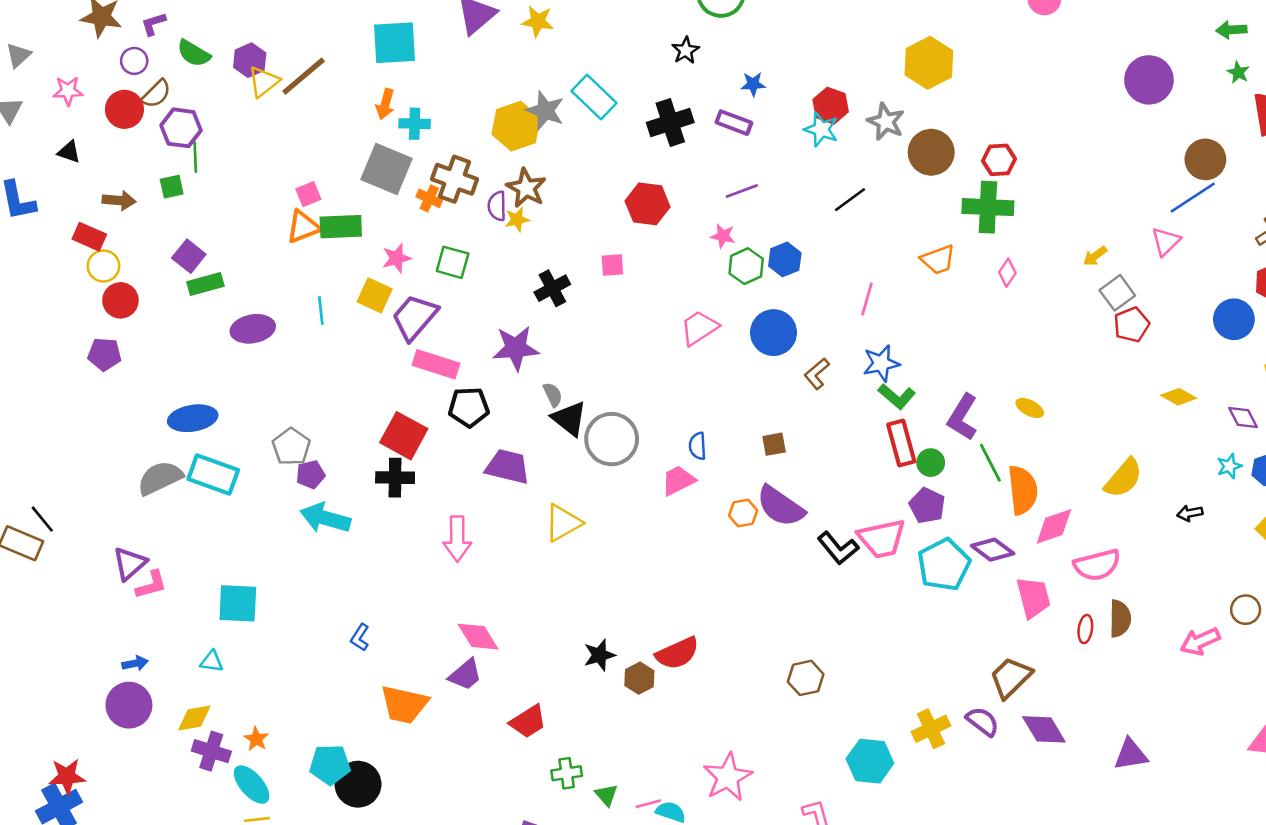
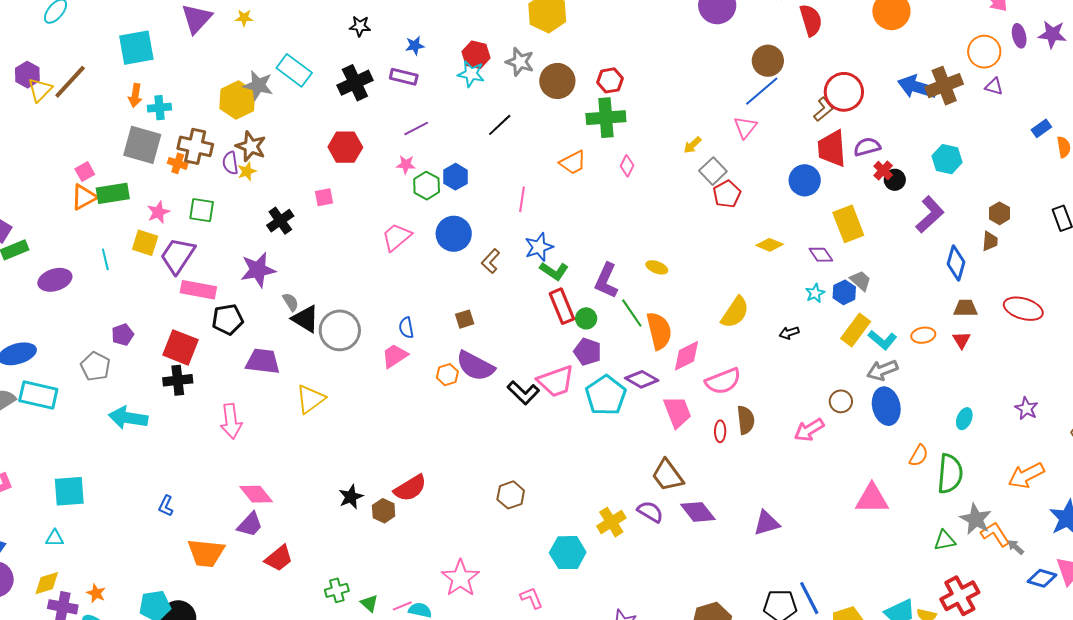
yellow star: (538, 21) -> (244, 18), size x0.7
black star: (686, 50) -> (360, 26), turned -30
purple pentagon: (311, 475) -> (123, 335), moved
brown trapezoid: (1011, 677) -> (668, 475), turned -75
red trapezoid: (528, 722) -> (279, 558), moved

